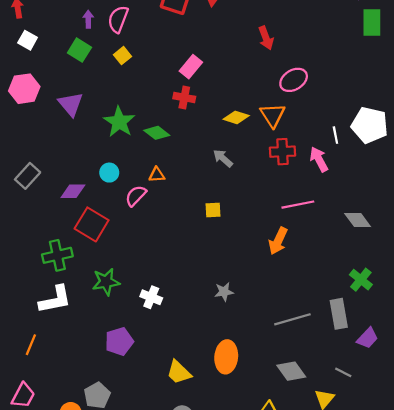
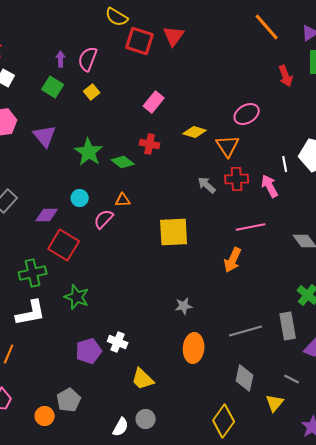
red arrow: (266, 38) -> (286, 76), moved
red cross: (184, 98) -> (150, 144), moved
yellow diamond: (236, 117) -> (195, 132), moved
gray arrow: (223, 158) -> (207, 185), moved
yellow square: (213, 210) -> (174, 232), size x2.0
green star: (106, 282) -> (77, 297), turned 30
white cross: (151, 297) -> (118, 342), moved
orange ellipse: (226, 357) -> (194, 348), moved
gray diamond: (291, 371) -> (245, 378), turned 48

